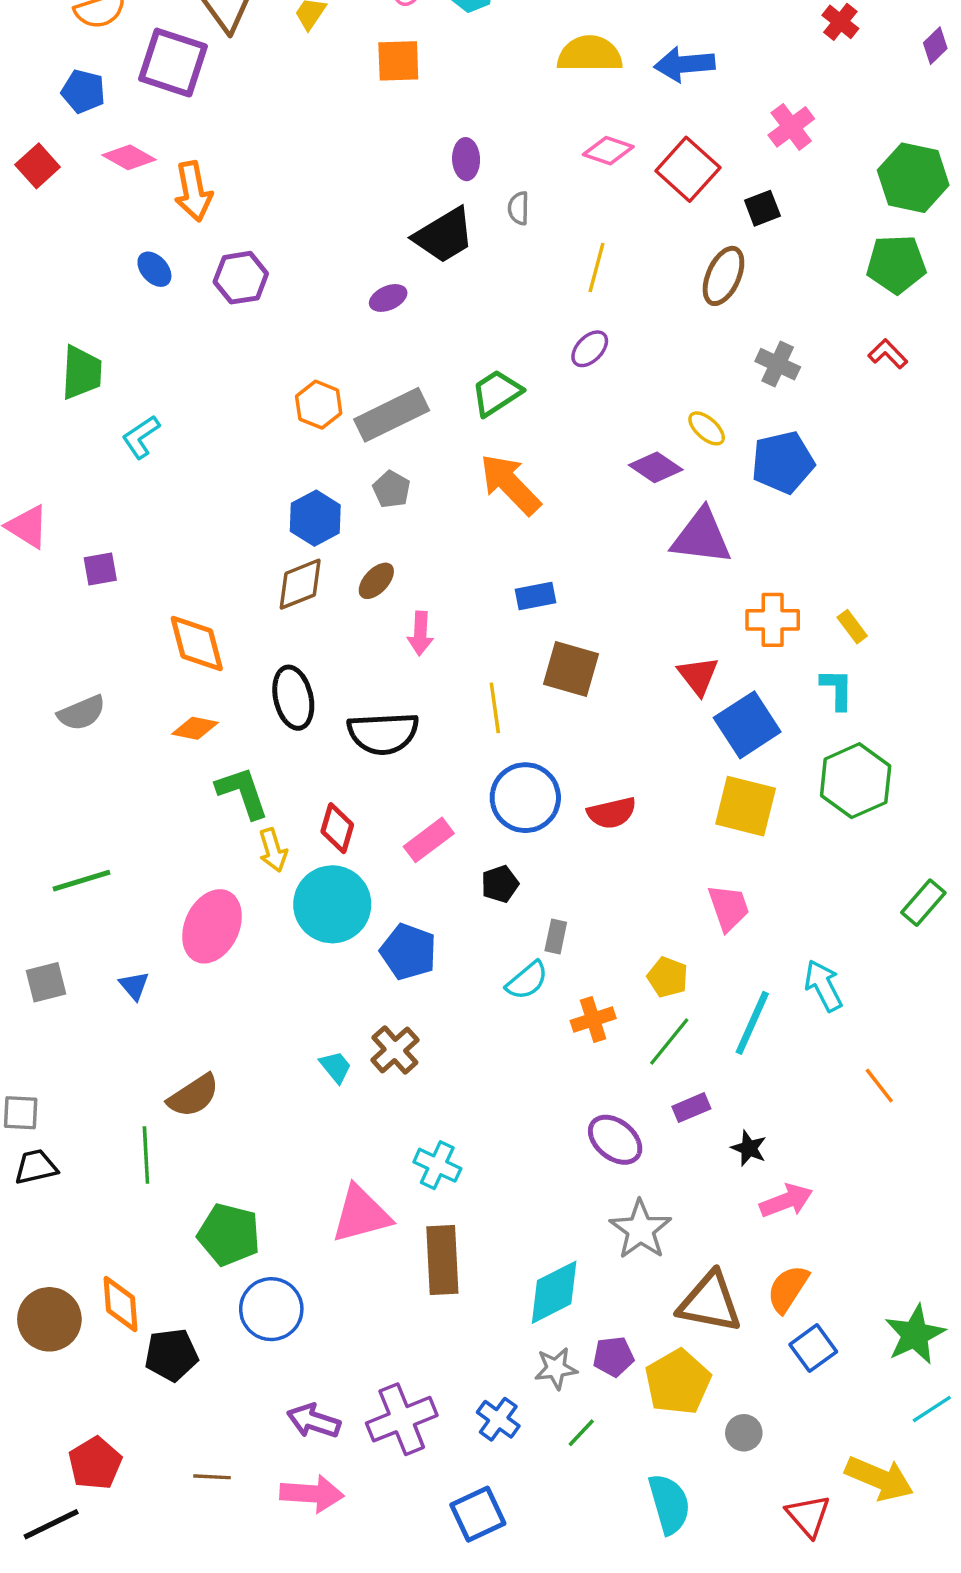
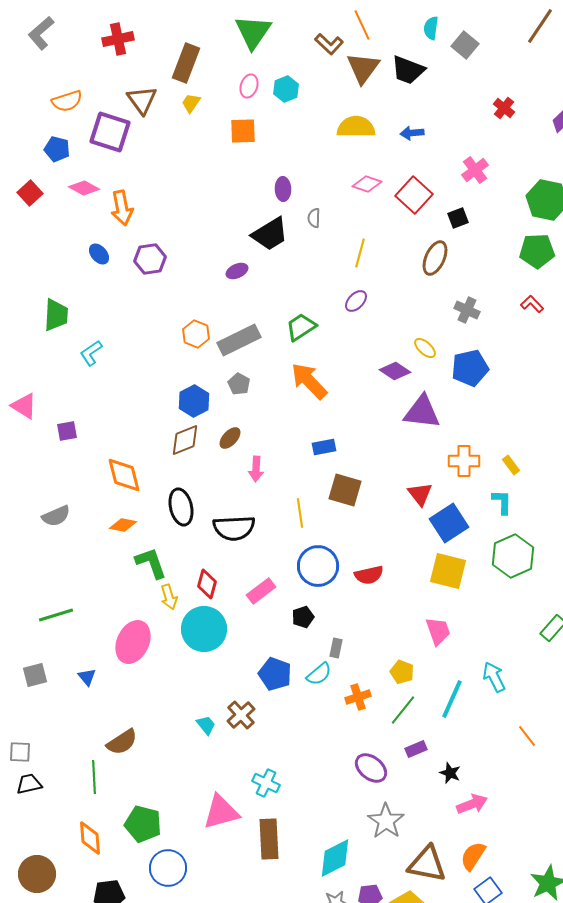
blue arrow: (685, 64) -> (412, 133), size x0.7
blue pentagon: (408, 952) -> (275, 674), moved
orange diamond: (121, 1304) -> (90, 838), moved

